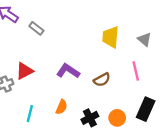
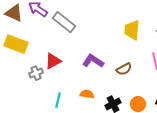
gray rectangle: (36, 28) -> (64, 22), size x1.6
orange semicircle: (62, 107) -> (87, 94), turned -104

